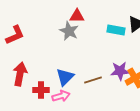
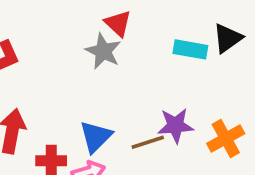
red triangle: (77, 16) -> (118, 23), turned 42
purple star: (120, 71) -> (176, 126), moved

